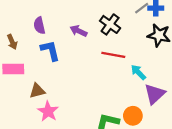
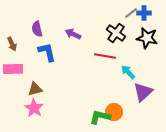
black cross: (110, 24) -> (116, 33), moved
pink star: (48, 111) -> (34, 108), moved
orange circle: (133, 116) -> (114, 112), moved

